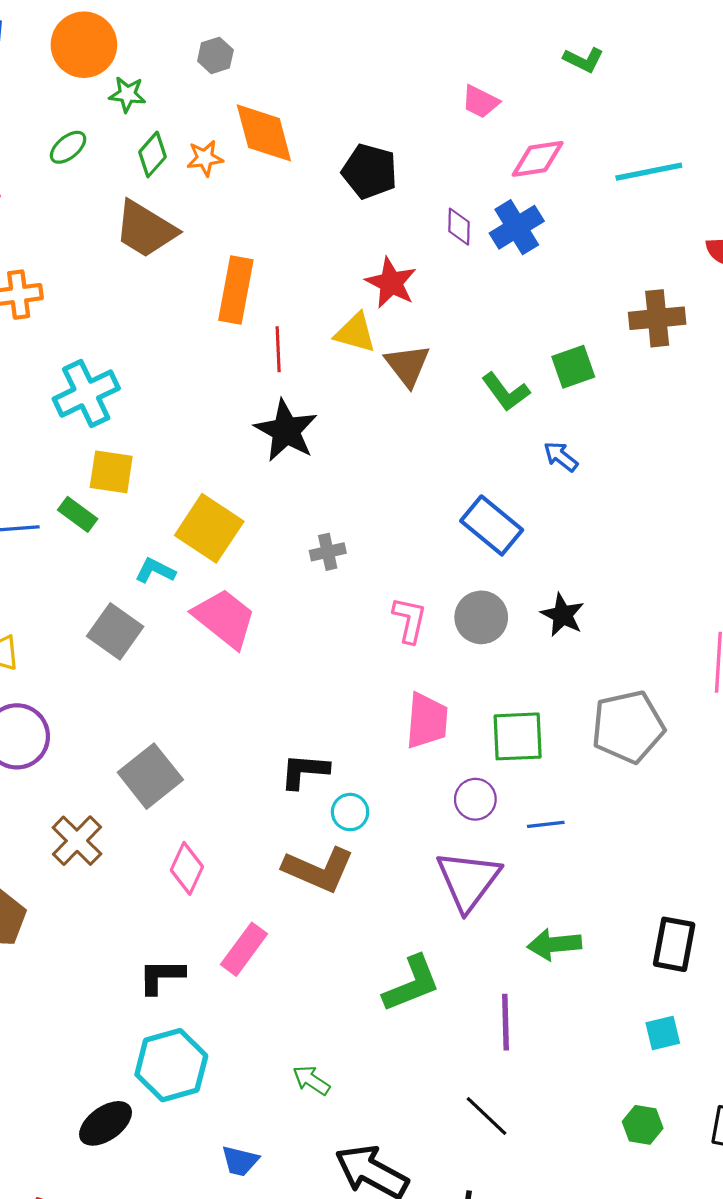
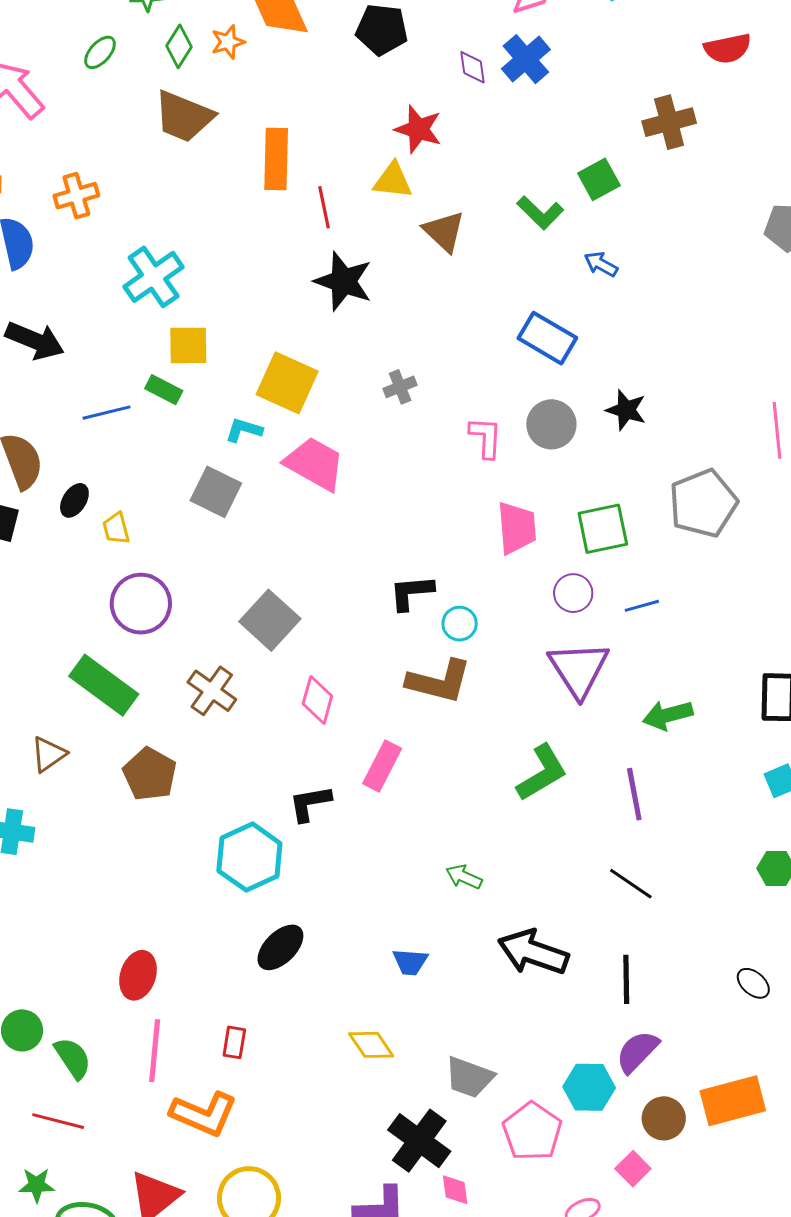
brown triangle: (407, 365) -> (444, 231), moved
cyan hexagon: (171, 1065) -> (249, 857), moved

